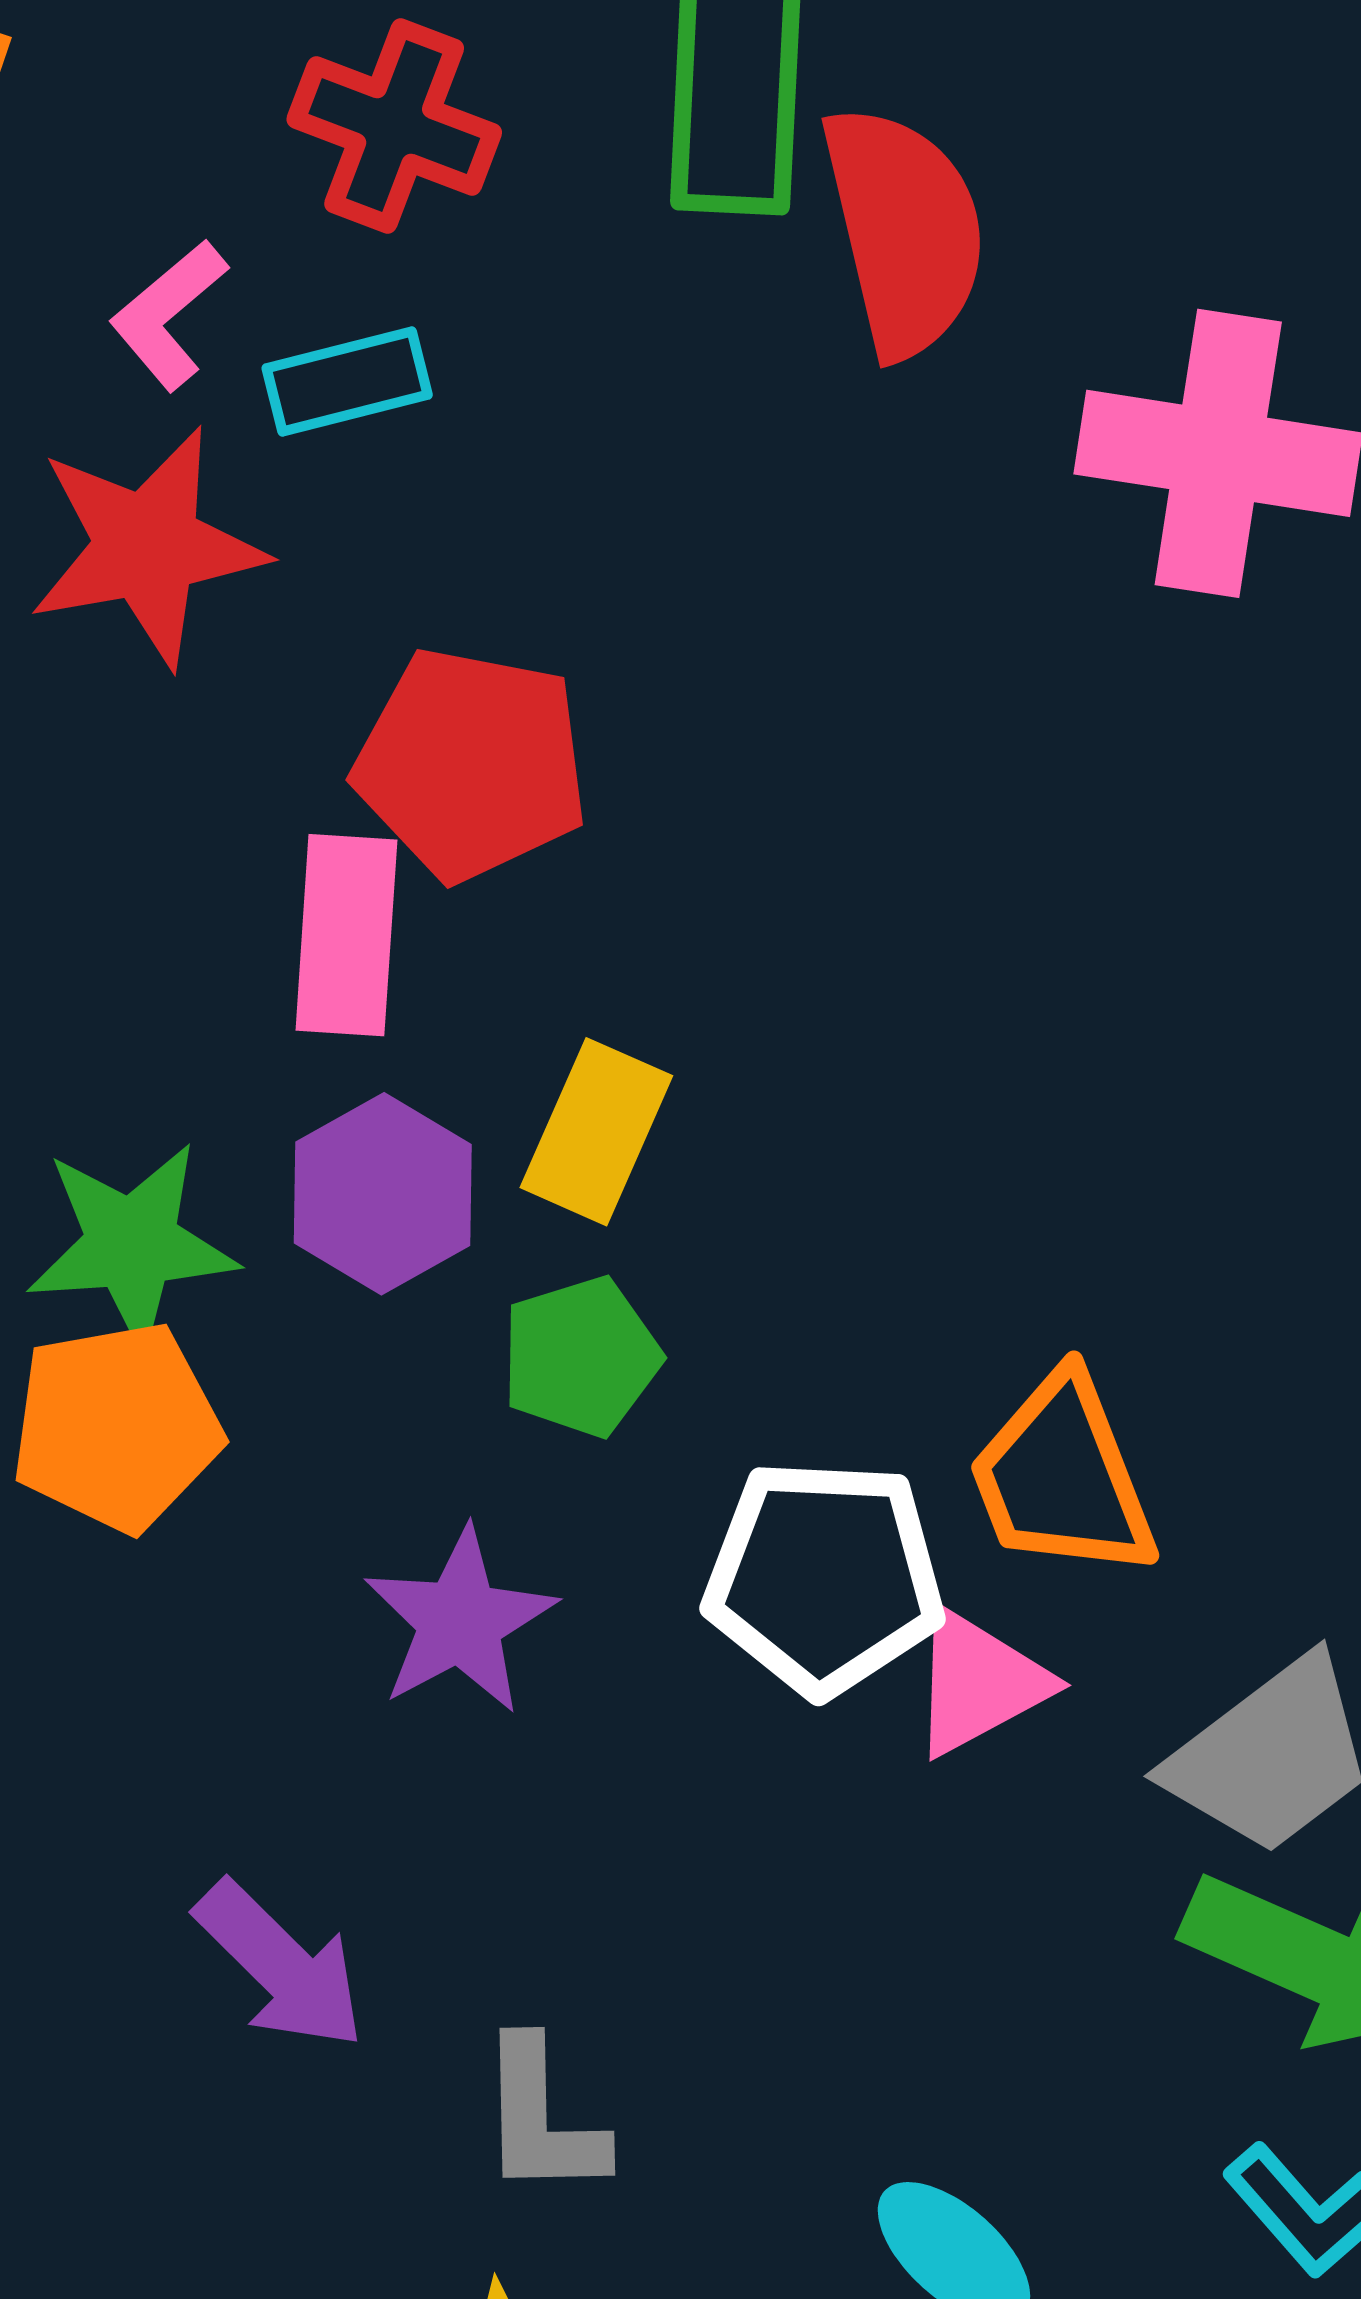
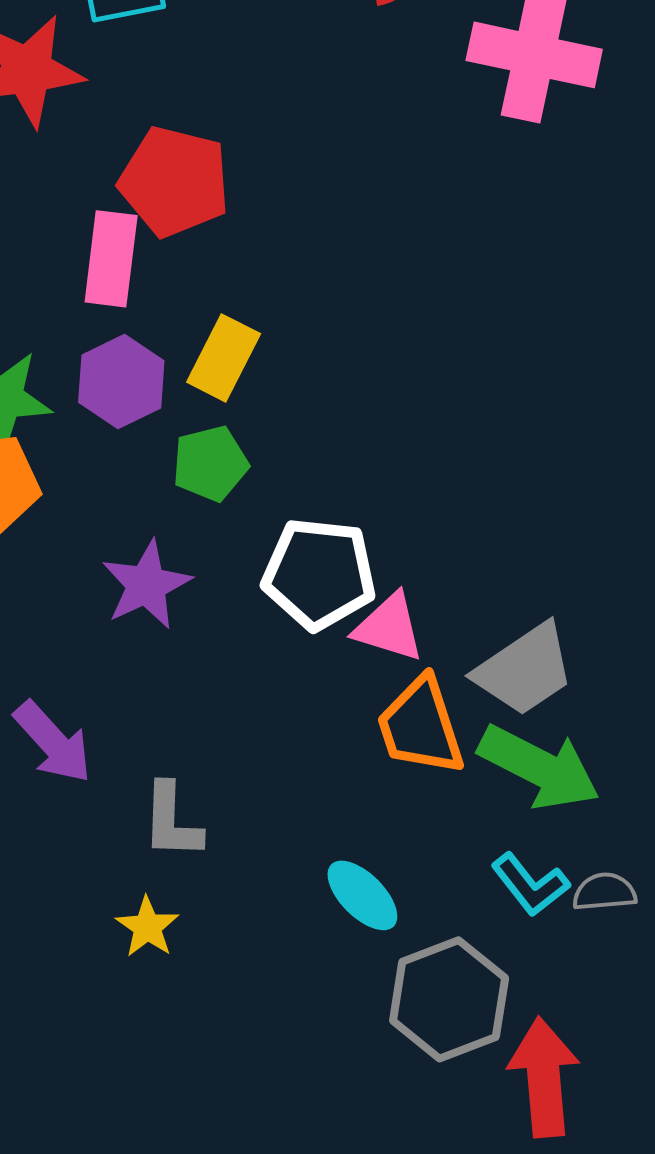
orange trapezoid: (1062, 1477) -> (421, 726), moved
pink triangle: (979, 1682) -> (389, 627), turned 42

